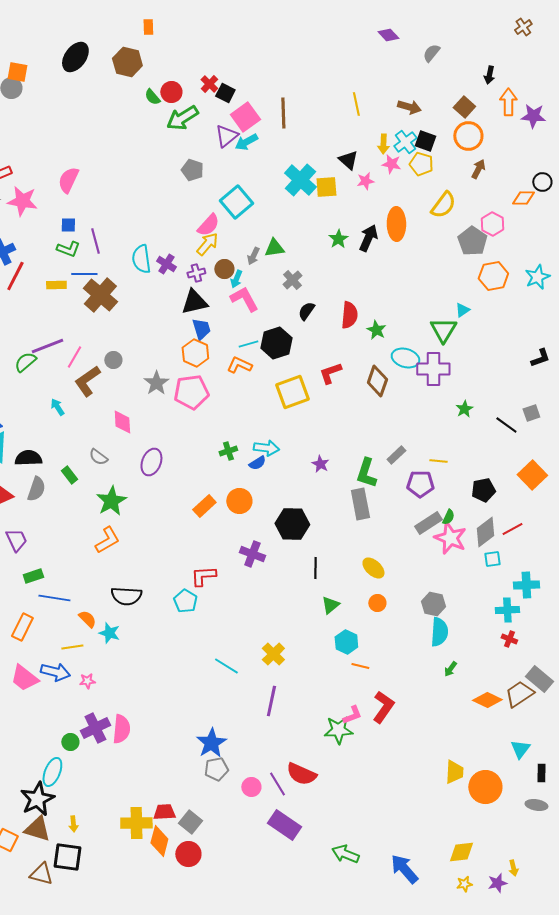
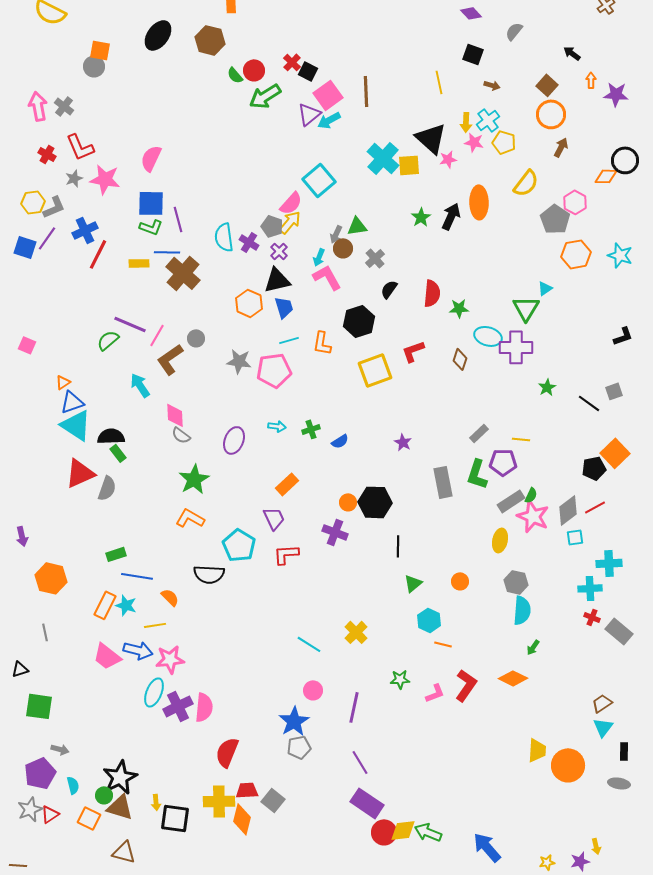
black arrow: (489, 75) -> (572, 53), turned 114
orange arrow: (508, 102) -> (591, 80), size x0.6
brown arrow: (409, 107) -> (492, 85), size x0.7
black square: (425, 141) -> (473, 54), moved
black triangle: (348, 160) -> (431, 138), size x1.6
gray pentagon: (192, 170) -> (272, 226), moved
black circle: (542, 182) -> (625, 160), size x1.4
blue square: (68, 225) -> (151, 203), size x1.8
brown circle: (224, 269) -> (343, 248), moved
purple cross: (196, 273) -> (279, 251), turned -30
cyan star: (537, 277) -> (620, 255), turned -30
green star: (376, 330) -> (459, 308), turned -30
cyan line: (248, 344) -> (289, 340), moved
purple line: (47, 346) -> (130, 324), turned 44
orange hexagon: (195, 353) -> (249, 303), moved
orange L-shape: (239, 365) -> (322, 343), turned -105
brown diamond: (377, 381) -> (460, 359), size x0.7
gray star: (156, 383) -> (239, 361), turned -30
cyan arrow: (57, 407) -> (140, 385), size x1.4
pink diamond: (122, 422) -> (175, 415), moved
cyan arrow: (266, 448) -> (277, 426), moved, size x0.7
green L-shape: (366, 473) -> (477, 474), moved
green rectangle: (69, 475) -> (118, 453), moved
gray semicircle: (36, 489) -> (107, 488), moved
black pentagon: (483, 490) -> (594, 468), moved
orange circle: (239, 501) -> (348, 502), moved, size x0.7
purple trapezoid: (16, 540) -> (274, 518), moved
orange L-shape: (107, 540) -> (190, 518), turned -120
yellow ellipse: (373, 568) -> (500, 540), moved, turned 60
cyan pentagon: (185, 601) -> (239, 545), moved, size x1.4
cyan star: (109, 633) -> (126, 605), moved
gray rectangle: (539, 679) -> (619, 631), moved
pink star: (87, 681) -> (170, 659), size x1.8
brown trapezoid: (519, 694) -> (602, 703), moved, size x0.7
orange diamond: (487, 700) -> (513, 678), moved
purple line: (271, 701) -> (354, 707), moved
green star: (338, 730) -> (400, 679), moved, size x0.7
green circle: (70, 742) -> (104, 795), moved
cyan ellipse: (52, 772) -> (154, 692), moved
red semicircle: (301, 774) -> (227, 752), moved, turned 88
pink circle: (251, 787) -> (313, 690), moved
yellow diamond: (461, 852) -> (403, 830), moved
red circle: (188, 854) -> (384, 832), moved
black square: (67, 857) -> (175, 818), moved

